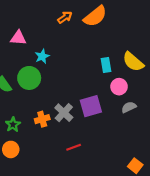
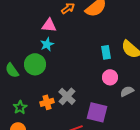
pink triangle: (18, 38) -> (49, 25), moved
pink circle: (119, 87) -> (110, 77), moved
purple square: (91, 106) -> (97, 112), moved, turned 30

